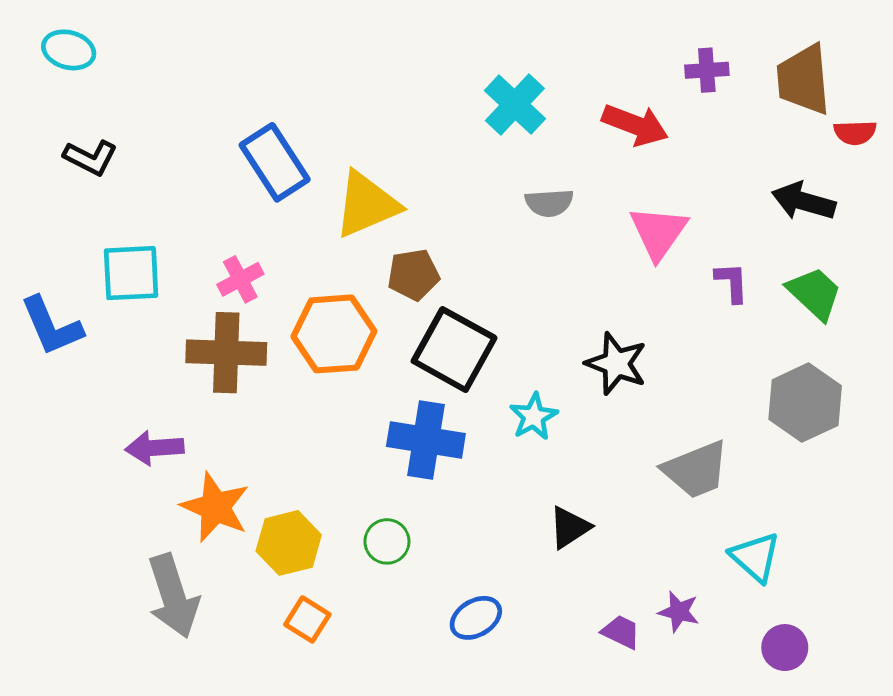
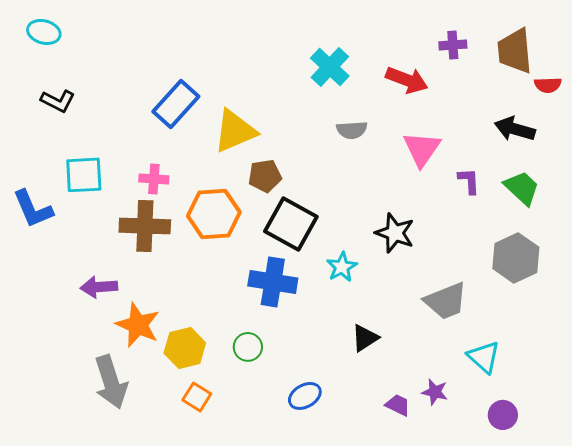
blue rectangle: (275, 162) -> (176, 104), turned 75
pink cross: (240, 279) -> (154, 179), turned 32

